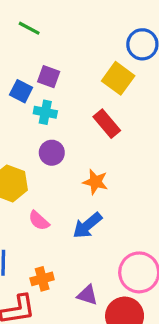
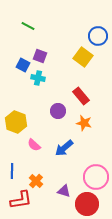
red rectangle: (107, 124) -> (81, 96), moved
purple circle: (52, 153) -> (58, 111), moved
orange star: (95, 182) -> (84, 123), moved
orange cross: (42, 279) -> (36, 181), turned -32

